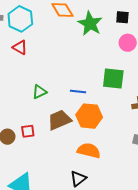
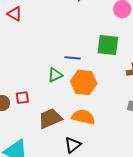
green triangle: (39, 92) -> (55, 75), moved
brown trapezoid: (59, 120) -> (50, 118), moved

